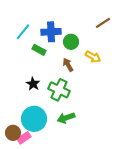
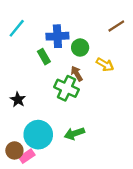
cyan line: (23, 32) -> (17, 28), moved
green rectangle: (39, 50) -> (44, 57), turned 32
black star: (33, 84) -> (18, 100), moved
green cross: (59, 90) -> (66, 88), moved

